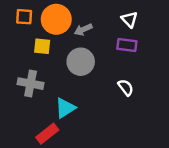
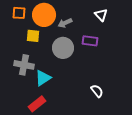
purple rectangle: (127, 45) -> (90, 41), moved
white semicircle: (126, 87) -> (97, 91), moved
cyan triangle: (65, 108) -> (43, 78), moved

